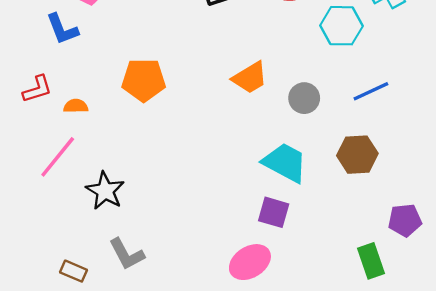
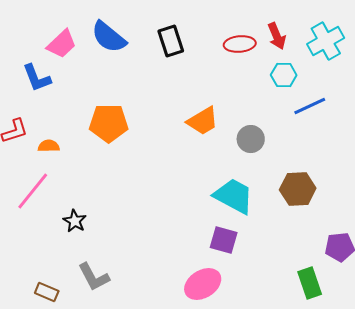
cyan hexagon: (342, 26) -> (284, 75), size x0.7
blue line: (371, 91) -> (310, 106), moved
black star: (105, 191) -> (75, 221), size x0.7

